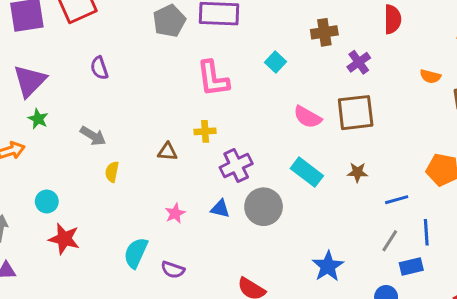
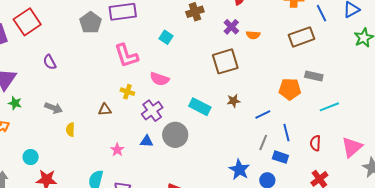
purple cross: (359, 62) -> (231, 27), moved
orange semicircle: (430, 76) -> (253, 35), moved
pink semicircle: (308, 117) -> (159, 79), moved
yellow cross: (205, 131) -> (127, 92), turned 32
blue star: (328, 266) -> (239, 170), moved
blue rectangle: (411, 267) -> (280, 157), turned 42

